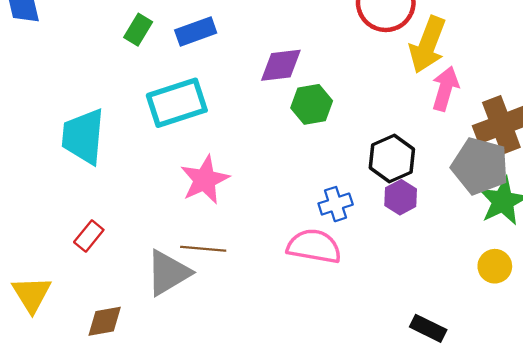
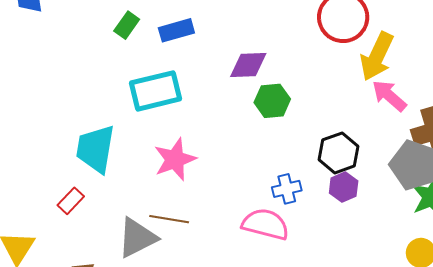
pink arrow: (445, 89) -> (389, 96), turned -69
cyan trapezoid: (83, 136) -> (96, 149), moved

